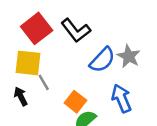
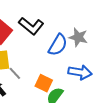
blue arrow: (121, 98) -> (80, 72), turned 135

